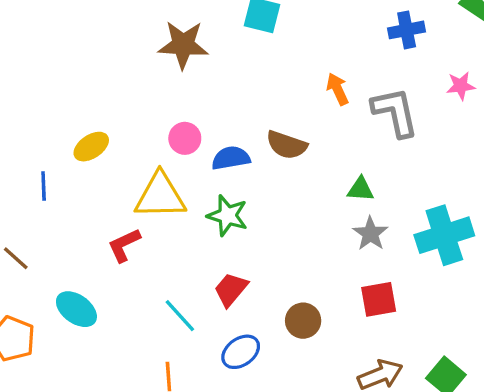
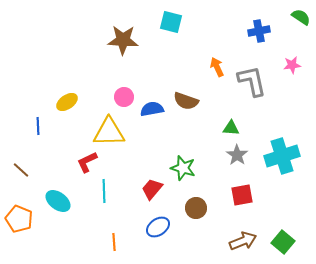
green star: (228, 216) -> (183, 168), moved
cyan line: (180, 316) -> (104, 191), moved, turned 40

